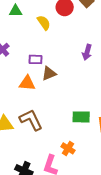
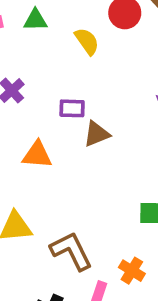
orange triangle: (27, 83) -> (37, 155), moved
brown L-shape: (31, 120) -> (71, 251), moved

